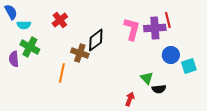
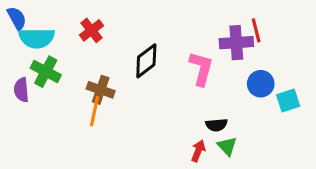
cyan semicircle: (24, 25) -> (37, 38), size x1.6
pink L-shape: (132, 29) -> (201, 68), moved
brown cross: (80, 53) -> (101, 90), moved
green triangle: (147, 78) -> (227, 146), moved
black semicircle: (159, 89) -> (216, 125), moved

